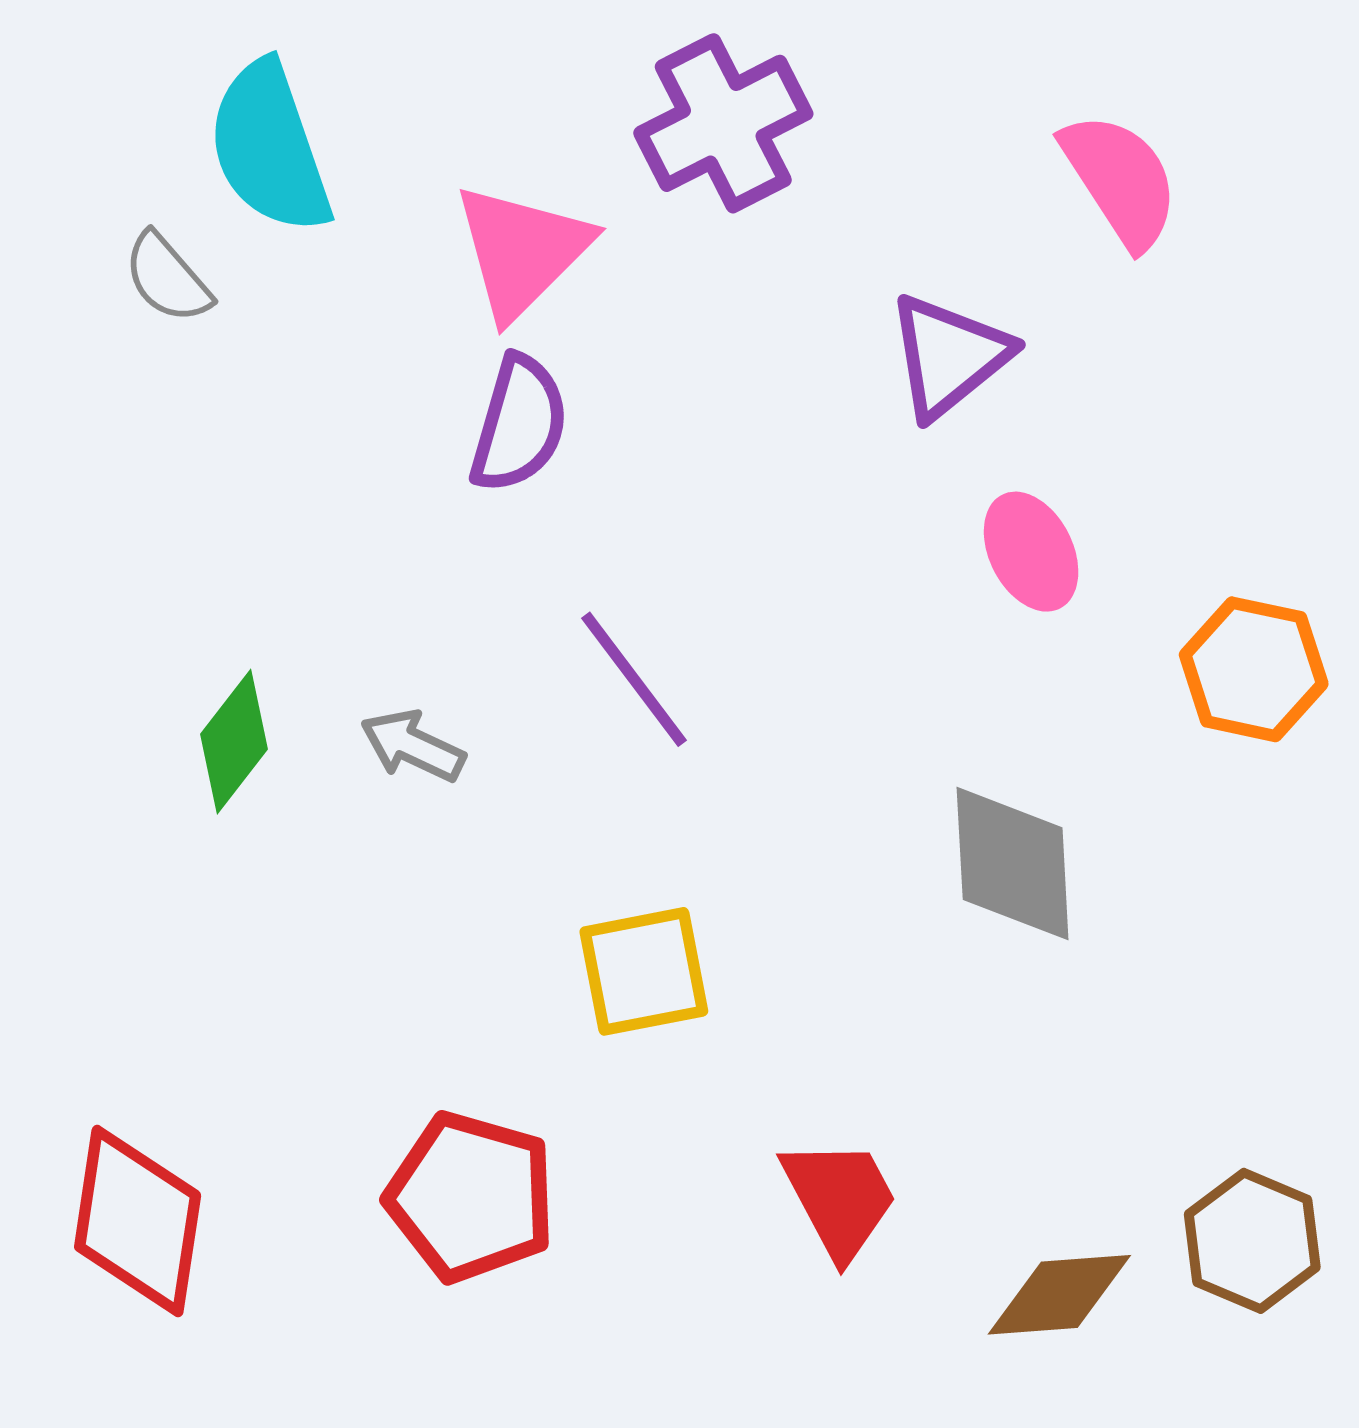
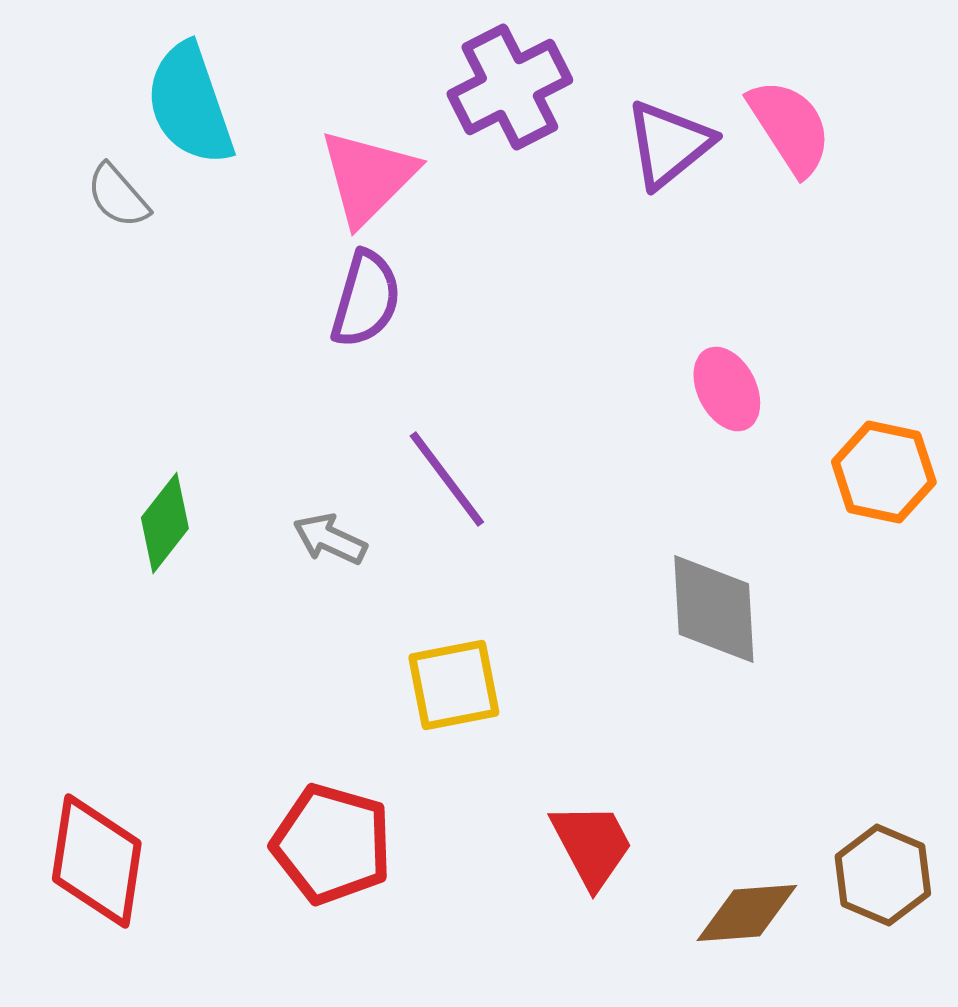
purple triangle: (949, 356) -> (669, 144), moved
gray arrow: (413, 746) -> (330, 539), moved

